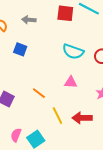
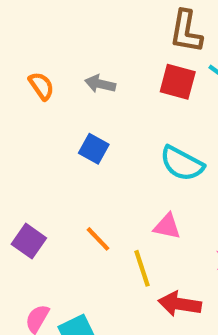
blue square: (20, 49) -> (94, 149), moved
yellow line: (57, 116) -> (142, 268), moved

